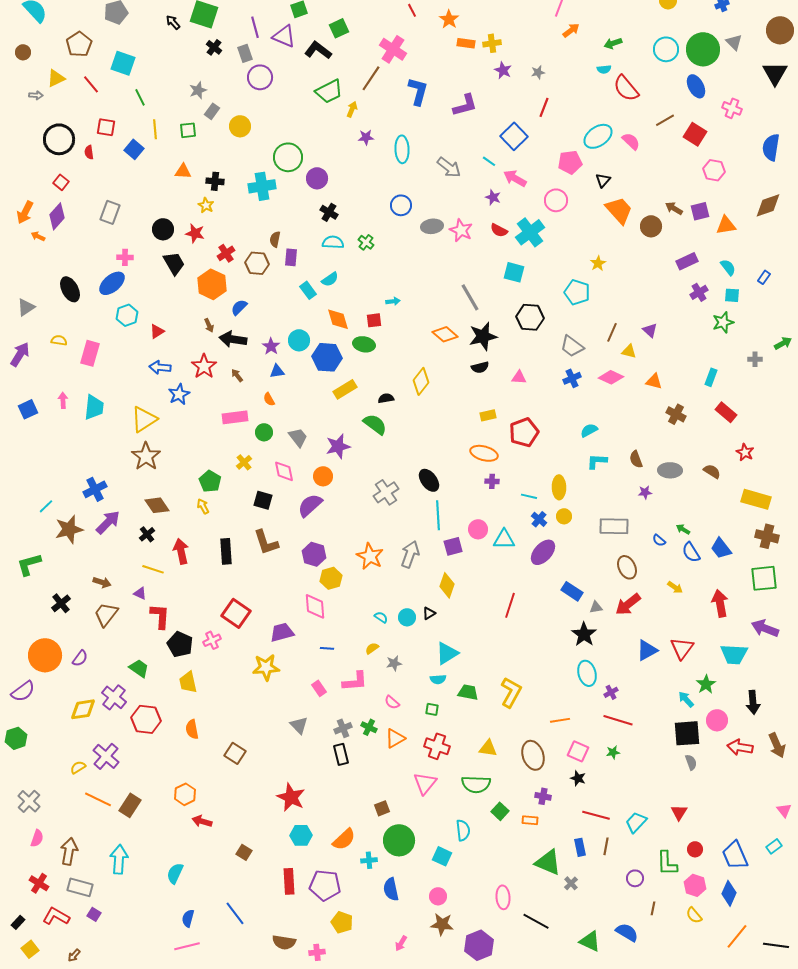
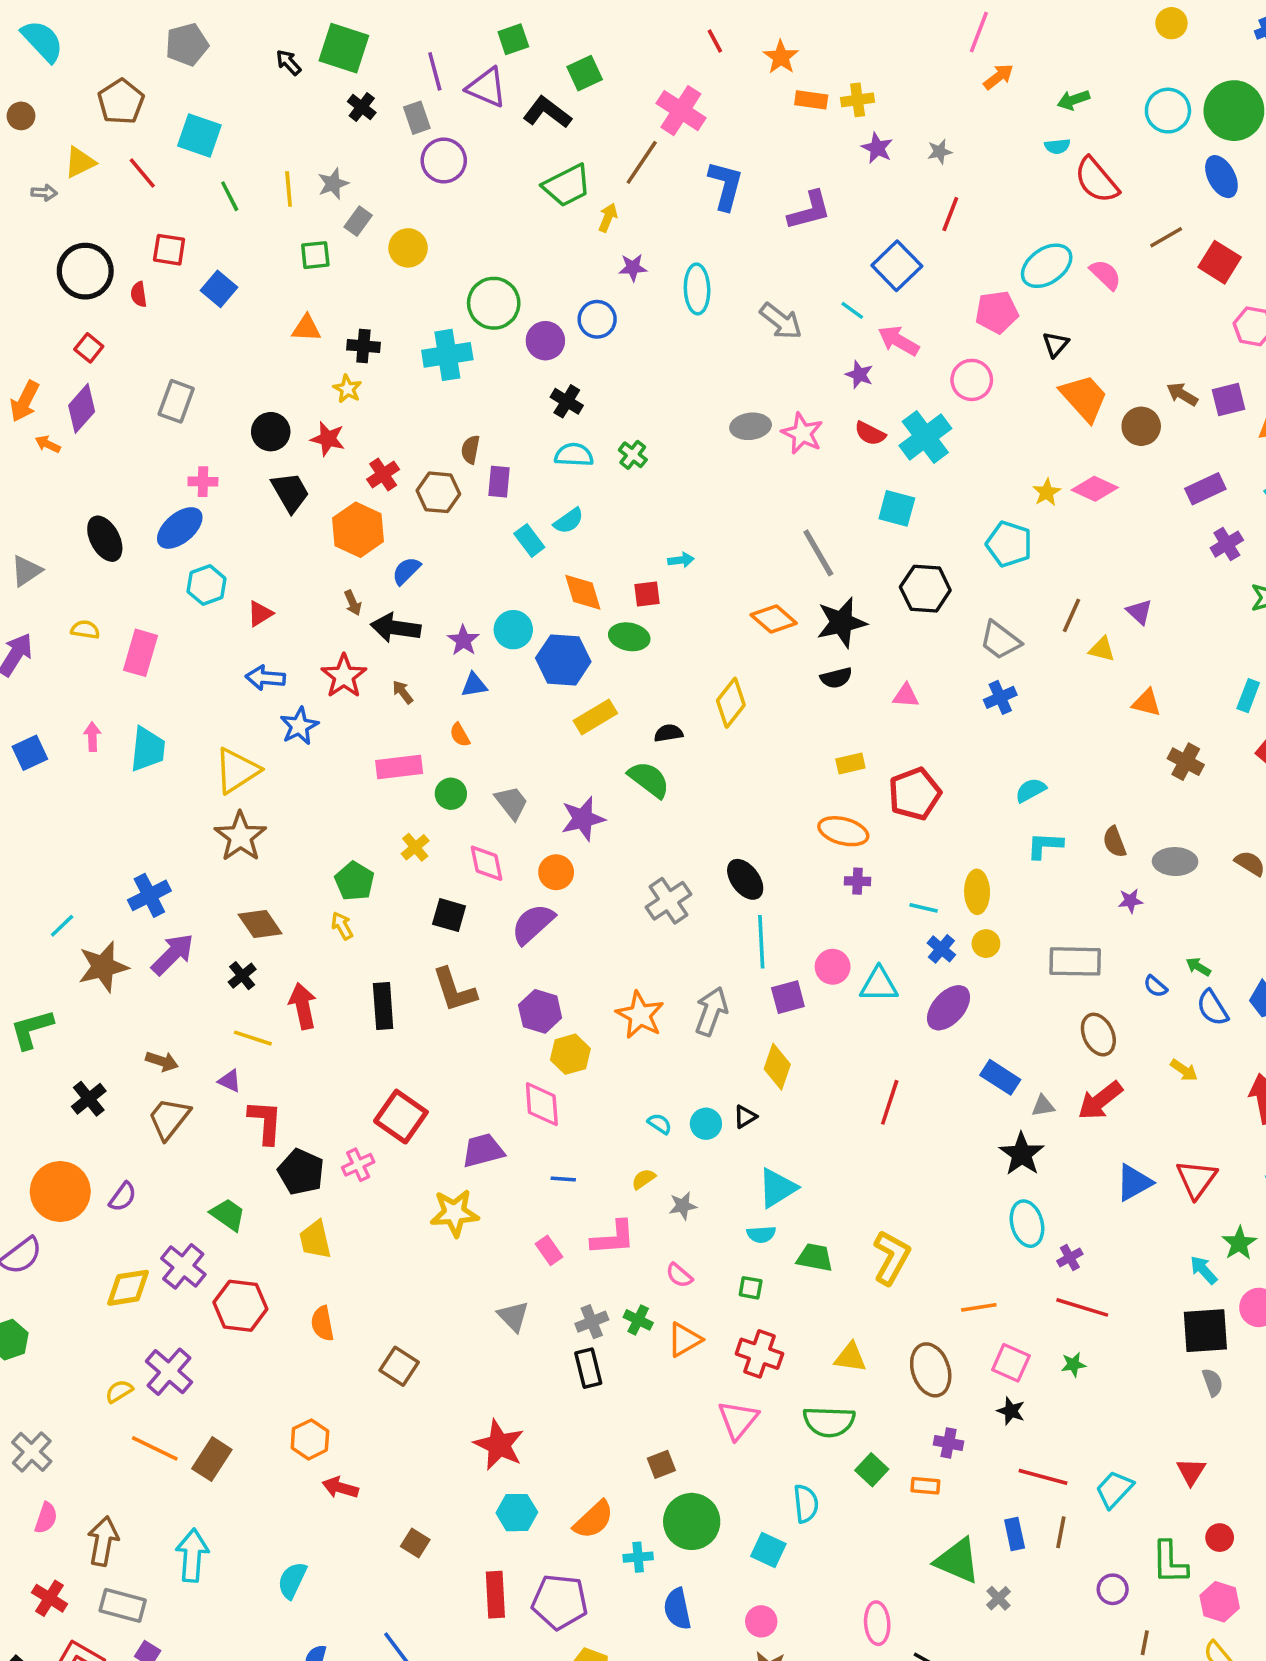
yellow line: (155, 129) -> (289, 189), moved
blue circle: (401, 205) -> (597, 319), moved
pink diamond: (611, 377) -> (1095, 489), moved

